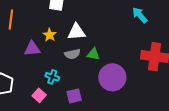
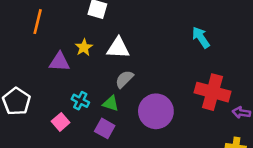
gray semicircle: (72, 54) -> (124, 79), moved, turned 140
green triangle: (93, 54) -> (111, 103), moved
purple square: (74, 96) -> (105, 128), turned 35

